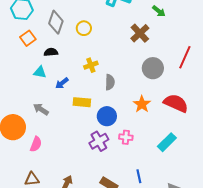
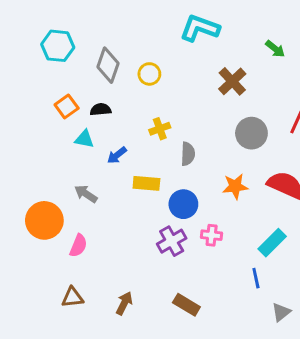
green arrow: (159, 11) -> (275, 49), moved
orange square: (28, 38) -> (67, 107), moved
orange star: (142, 104) -> (235, 186), turned 30
blue line: (139, 176) -> (256, 278), moved

